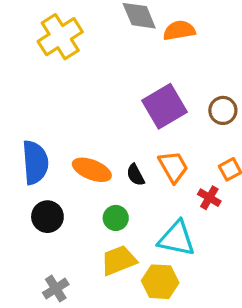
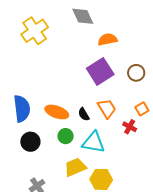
orange semicircle: (179, 30) -> (108, 40), moved
green circle: (116, 218) -> (66, 136), moved
cyan triangle: (177, 239) -> (93, 142), moved

